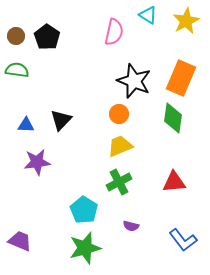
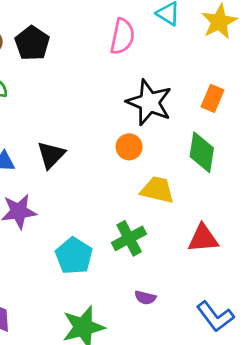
orange rectangle: (181, 78) -> (212, 98), size x0.6
yellow trapezoid: (120, 146) -> (157, 190), moved, turned 36
cyan pentagon: (84, 210) -> (74, 256), moved

